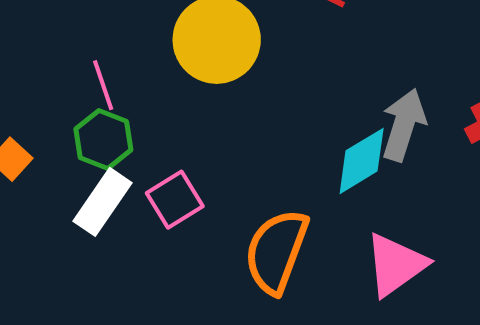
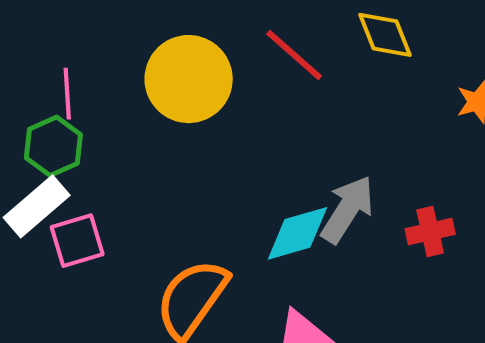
pink square: (175, 200) -> (77, 241), moved

